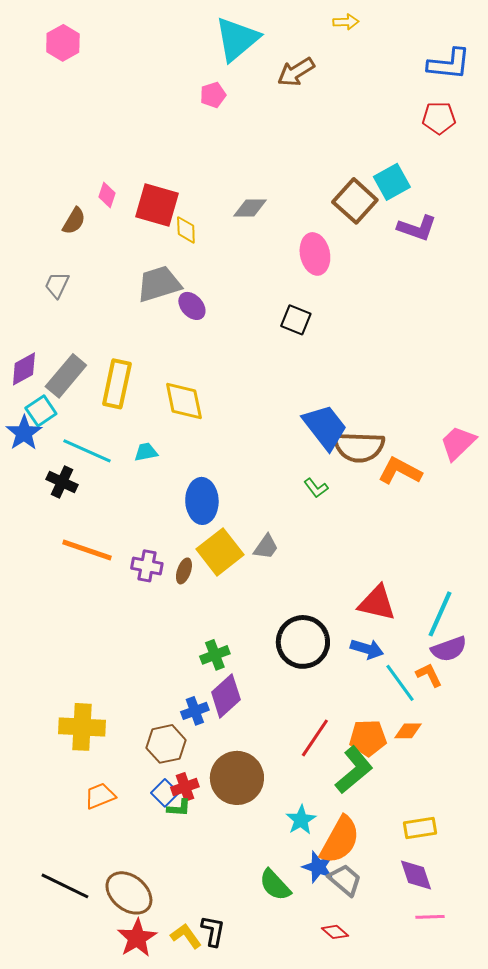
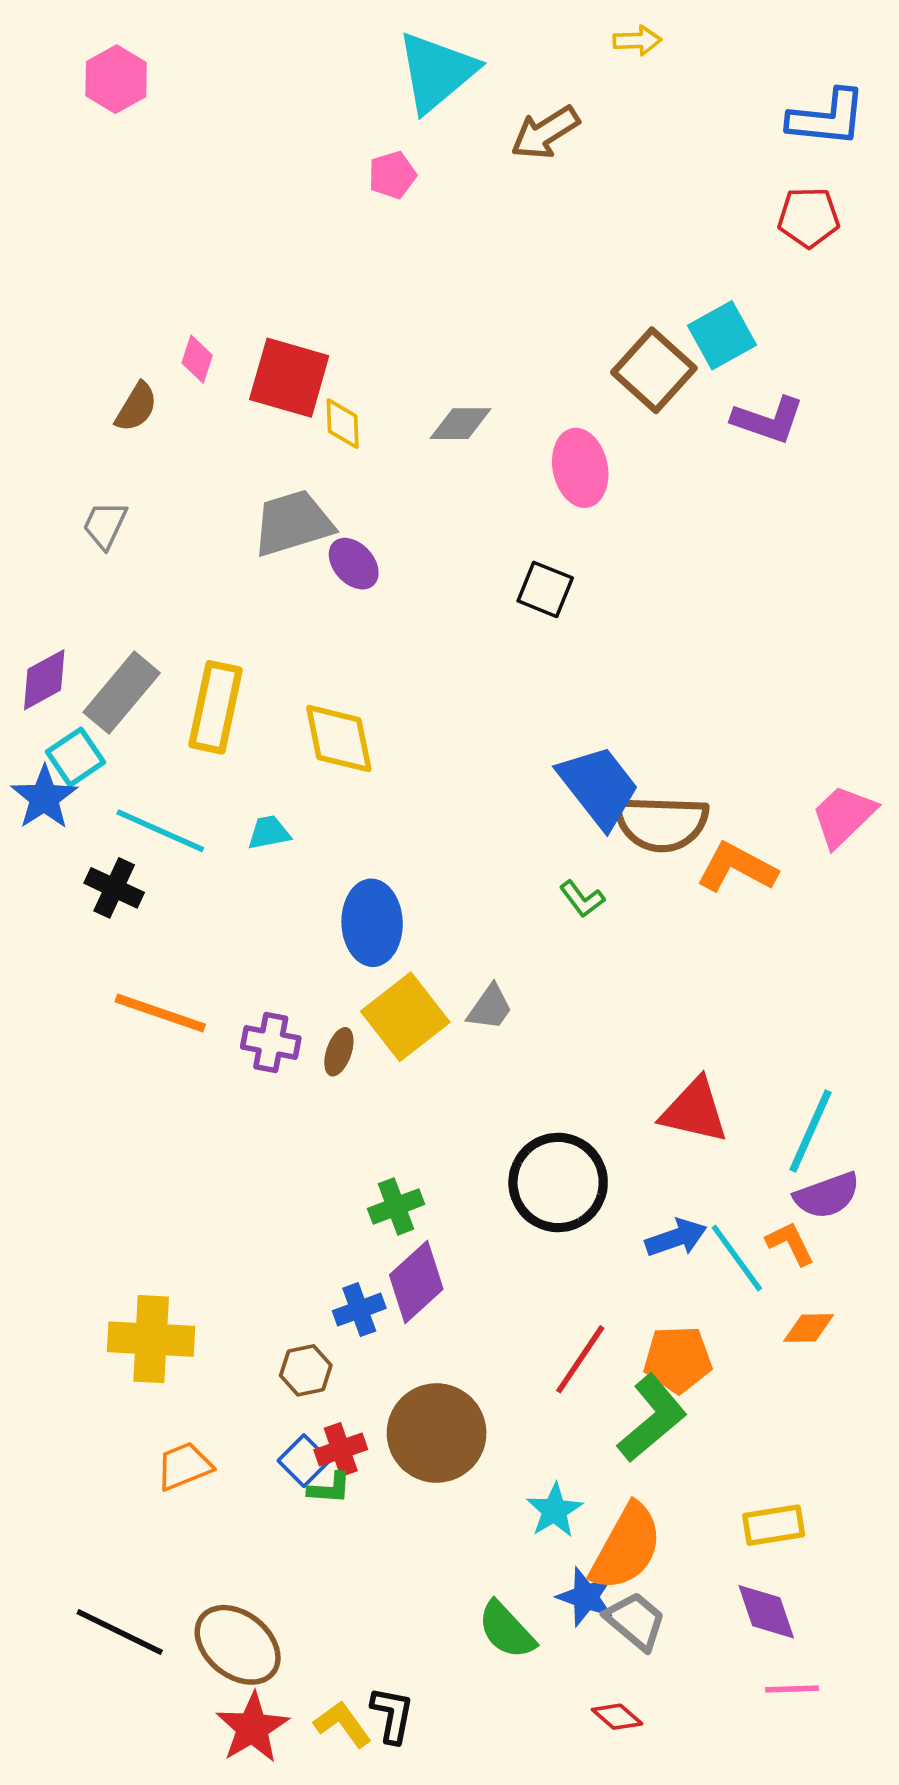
gray diamond: (250, 208) -> (460, 424), moved
blue arrow: (367, 649) -> (676, 1238), moved, turned -36
orange diamond: (408, 731) -> (809, 1328), moved
brown hexagon: (166, 744) -> (306, 1370), size x0.7

